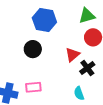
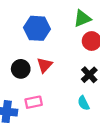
black circle: (33, 49) -> (21, 69), moved
red triangle: (72, 55) -> (45, 65), moved

